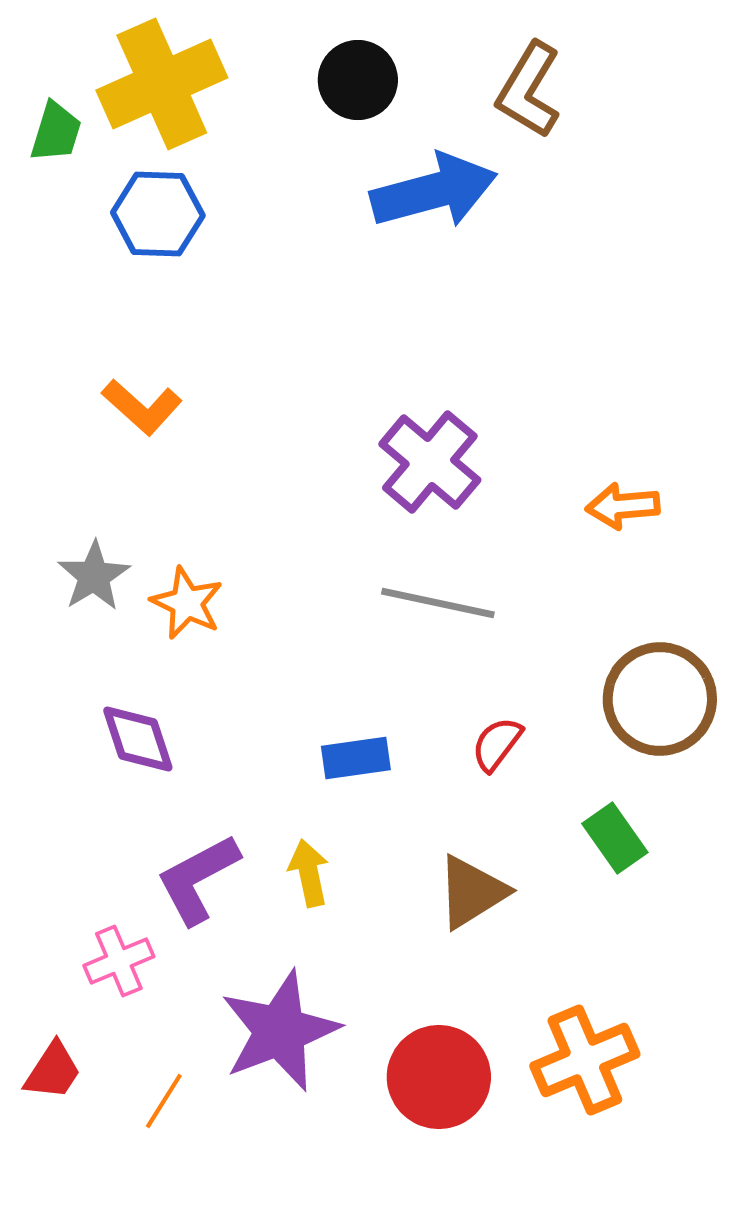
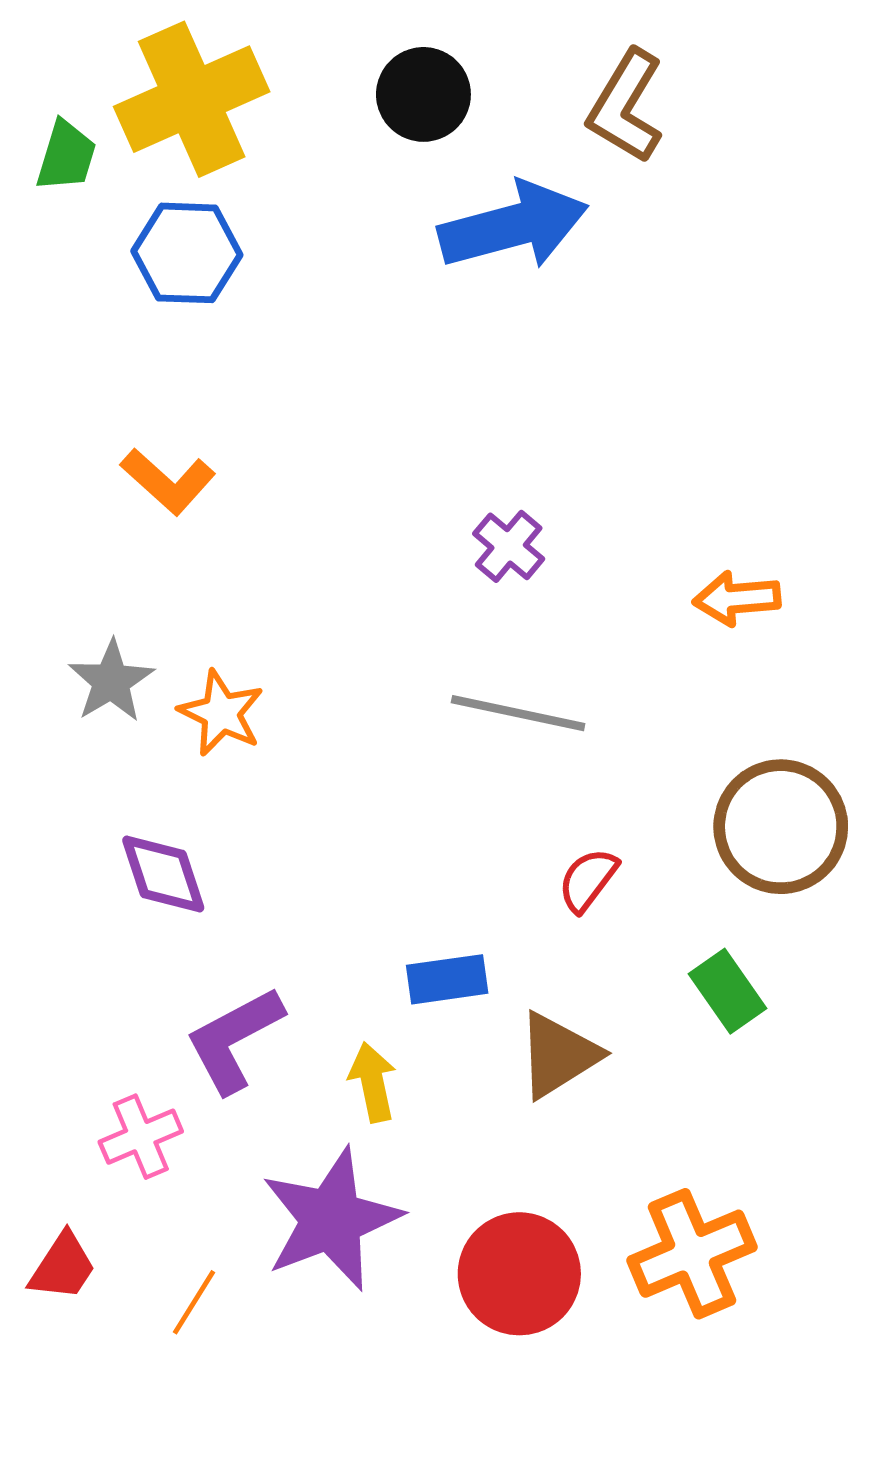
purple cross: (430, 462) -> (509, 546), size x0.6
blue rectangle: (356, 758) -> (447, 979), moved
yellow arrow: (309, 873) -> (373, 1082), moved

